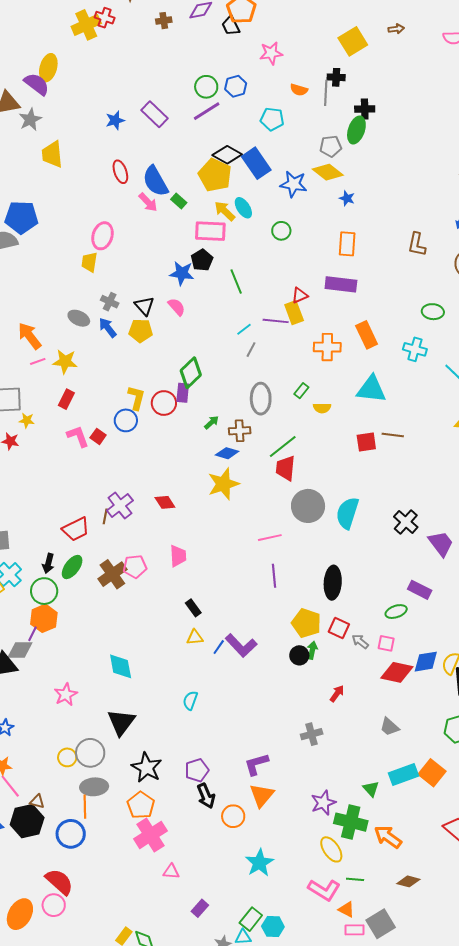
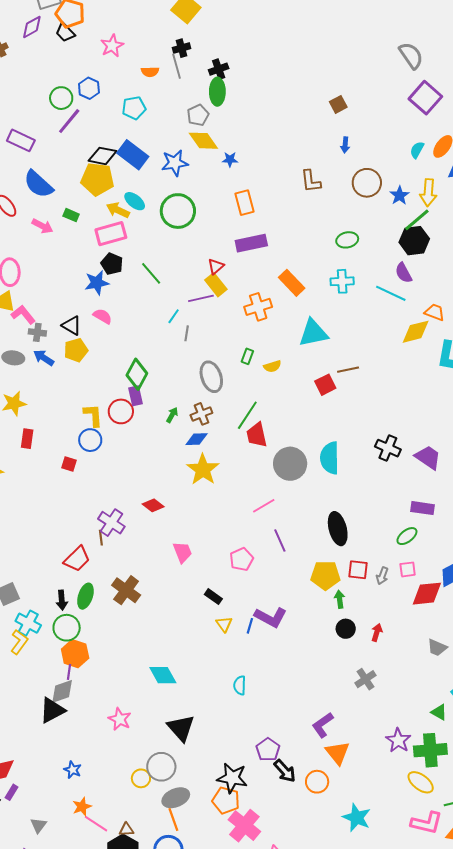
yellow diamond: (328, 172) -> (203, 141), turned 36
blue semicircle: (155, 181) -> (38, 184), moved
green circle: (281, 231) -> (178, 211), size x1.8
pink L-shape: (78, 436) -> (23, 315), moved
pink pentagon: (135, 566) -> (241, 559), moved
yellow triangle: (195, 637) -> (224, 624), turned -42
gray arrow: (360, 641) -> (382, 576), turned -90
black circle: (299, 655) -> (346, 629), moved
black star: (147, 768) -> (232, 778), moved

